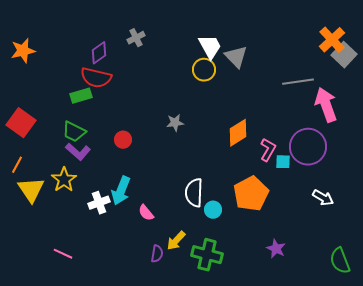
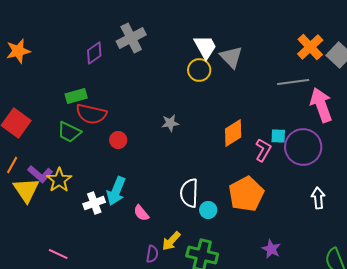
gray cross: (136, 38) -> (131, 38), size x1.6
orange cross: (332, 40) -> (310, 47), moved
red semicircle: (96, 78) -> (91, 114), moved
purple L-shape: (78, 152) -> (40, 174), moved
cyan square: (283, 162) -> (278, 136), moved
white arrow: (323, 198) -> (318, 198), turned -125

